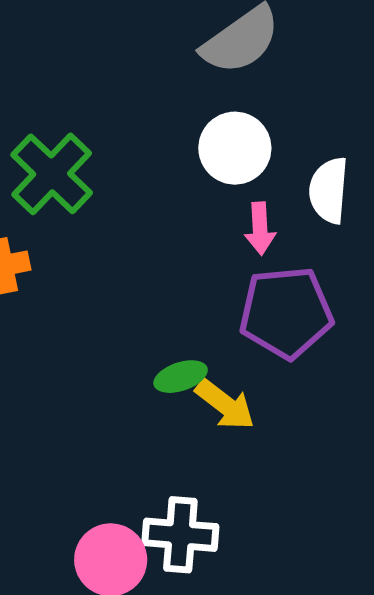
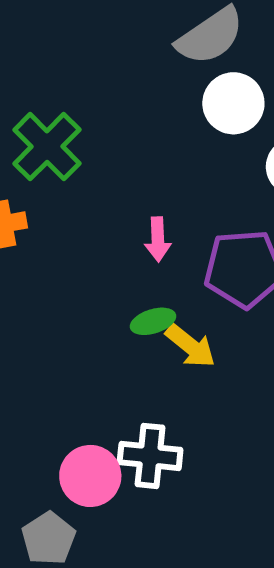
white circle: (235, 148) -> (233, 103), moved
pink arrow: (260, 228) -> (158, 239), moved

